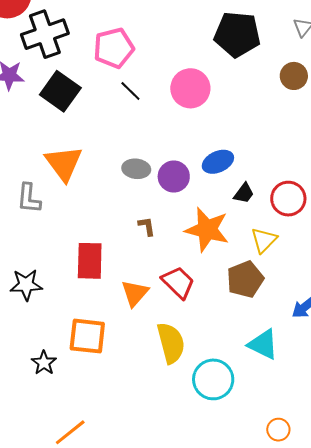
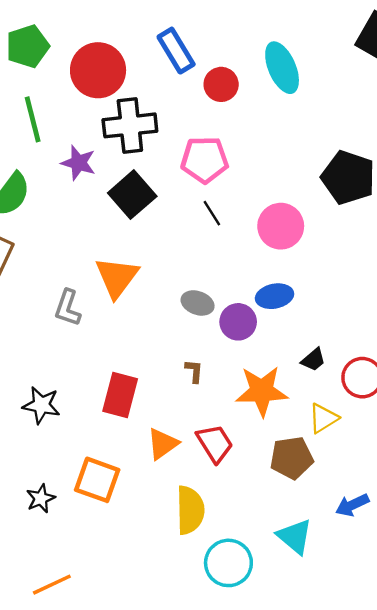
blue ellipse: (218, 162) -> (275, 296), moved
orange star: (207, 230) -> (262, 391), turned -30

